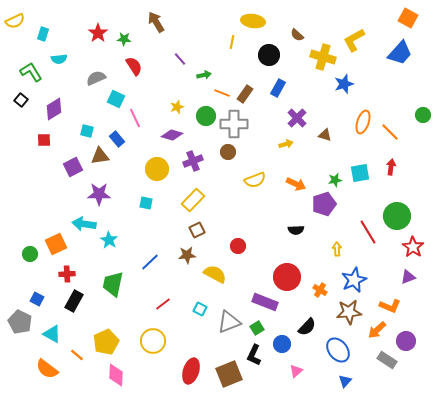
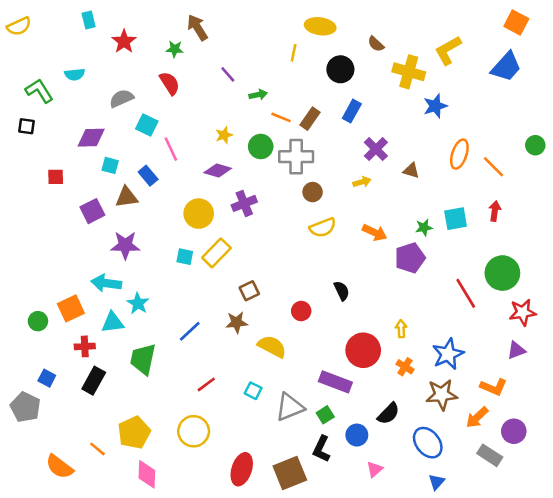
cyan rectangle: (43, 34) -> (89, 20), moved, turned -32
green star: (124, 39) -> (175, 49), moved
black square: (21, 100) -> (27, 126), turned -32
purple diamond: (54, 109) -> (91, 138), moved, turned 30
brown circle: (228, 152) -> (313, 192), moved
yellow rectangle: (193, 200) -> (216, 253), moved
black semicircle: (296, 230) -> (342, 291), moved, turned -112
red star: (413, 247) -> (523, 312), turned 30
yellow arrow: (337, 249) -> (401, 329), moved
cyan triangle: (52, 334) -> (113, 322), moved, turned -36

